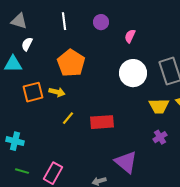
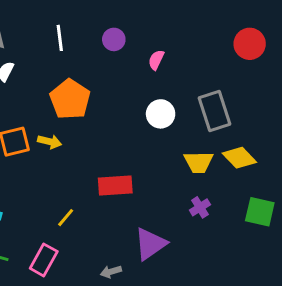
white circle: (133, 73) -> (161, 114), size x0.7
yellow line: (68, 118) -> (66, 218), moved
purple triangle: (126, 162) -> (150, 244), turned 45

